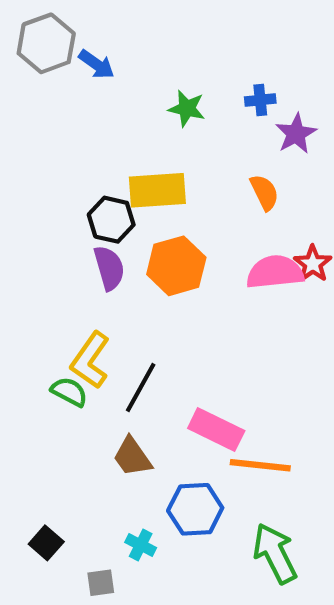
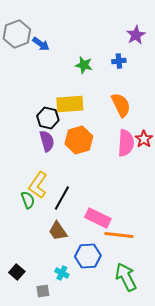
purple star: (296, 134) -> (136, 35), moved
orange semicircle: (264, 192) -> (121, 105), size x1.4
pink semicircle: (275, 272) -> (126, 143), turned 100
green semicircle: (69, 392) -> (28, 200), turned 42

